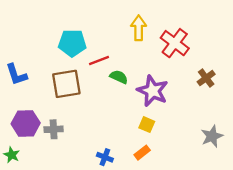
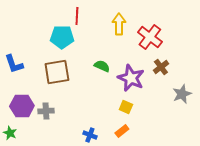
red line: (99, 61) -> (77, 16), moved, turned -66
brown cross: (206, 78) -> (161, 67), moved
gray star: (212, 136) -> (182, 94), moved

